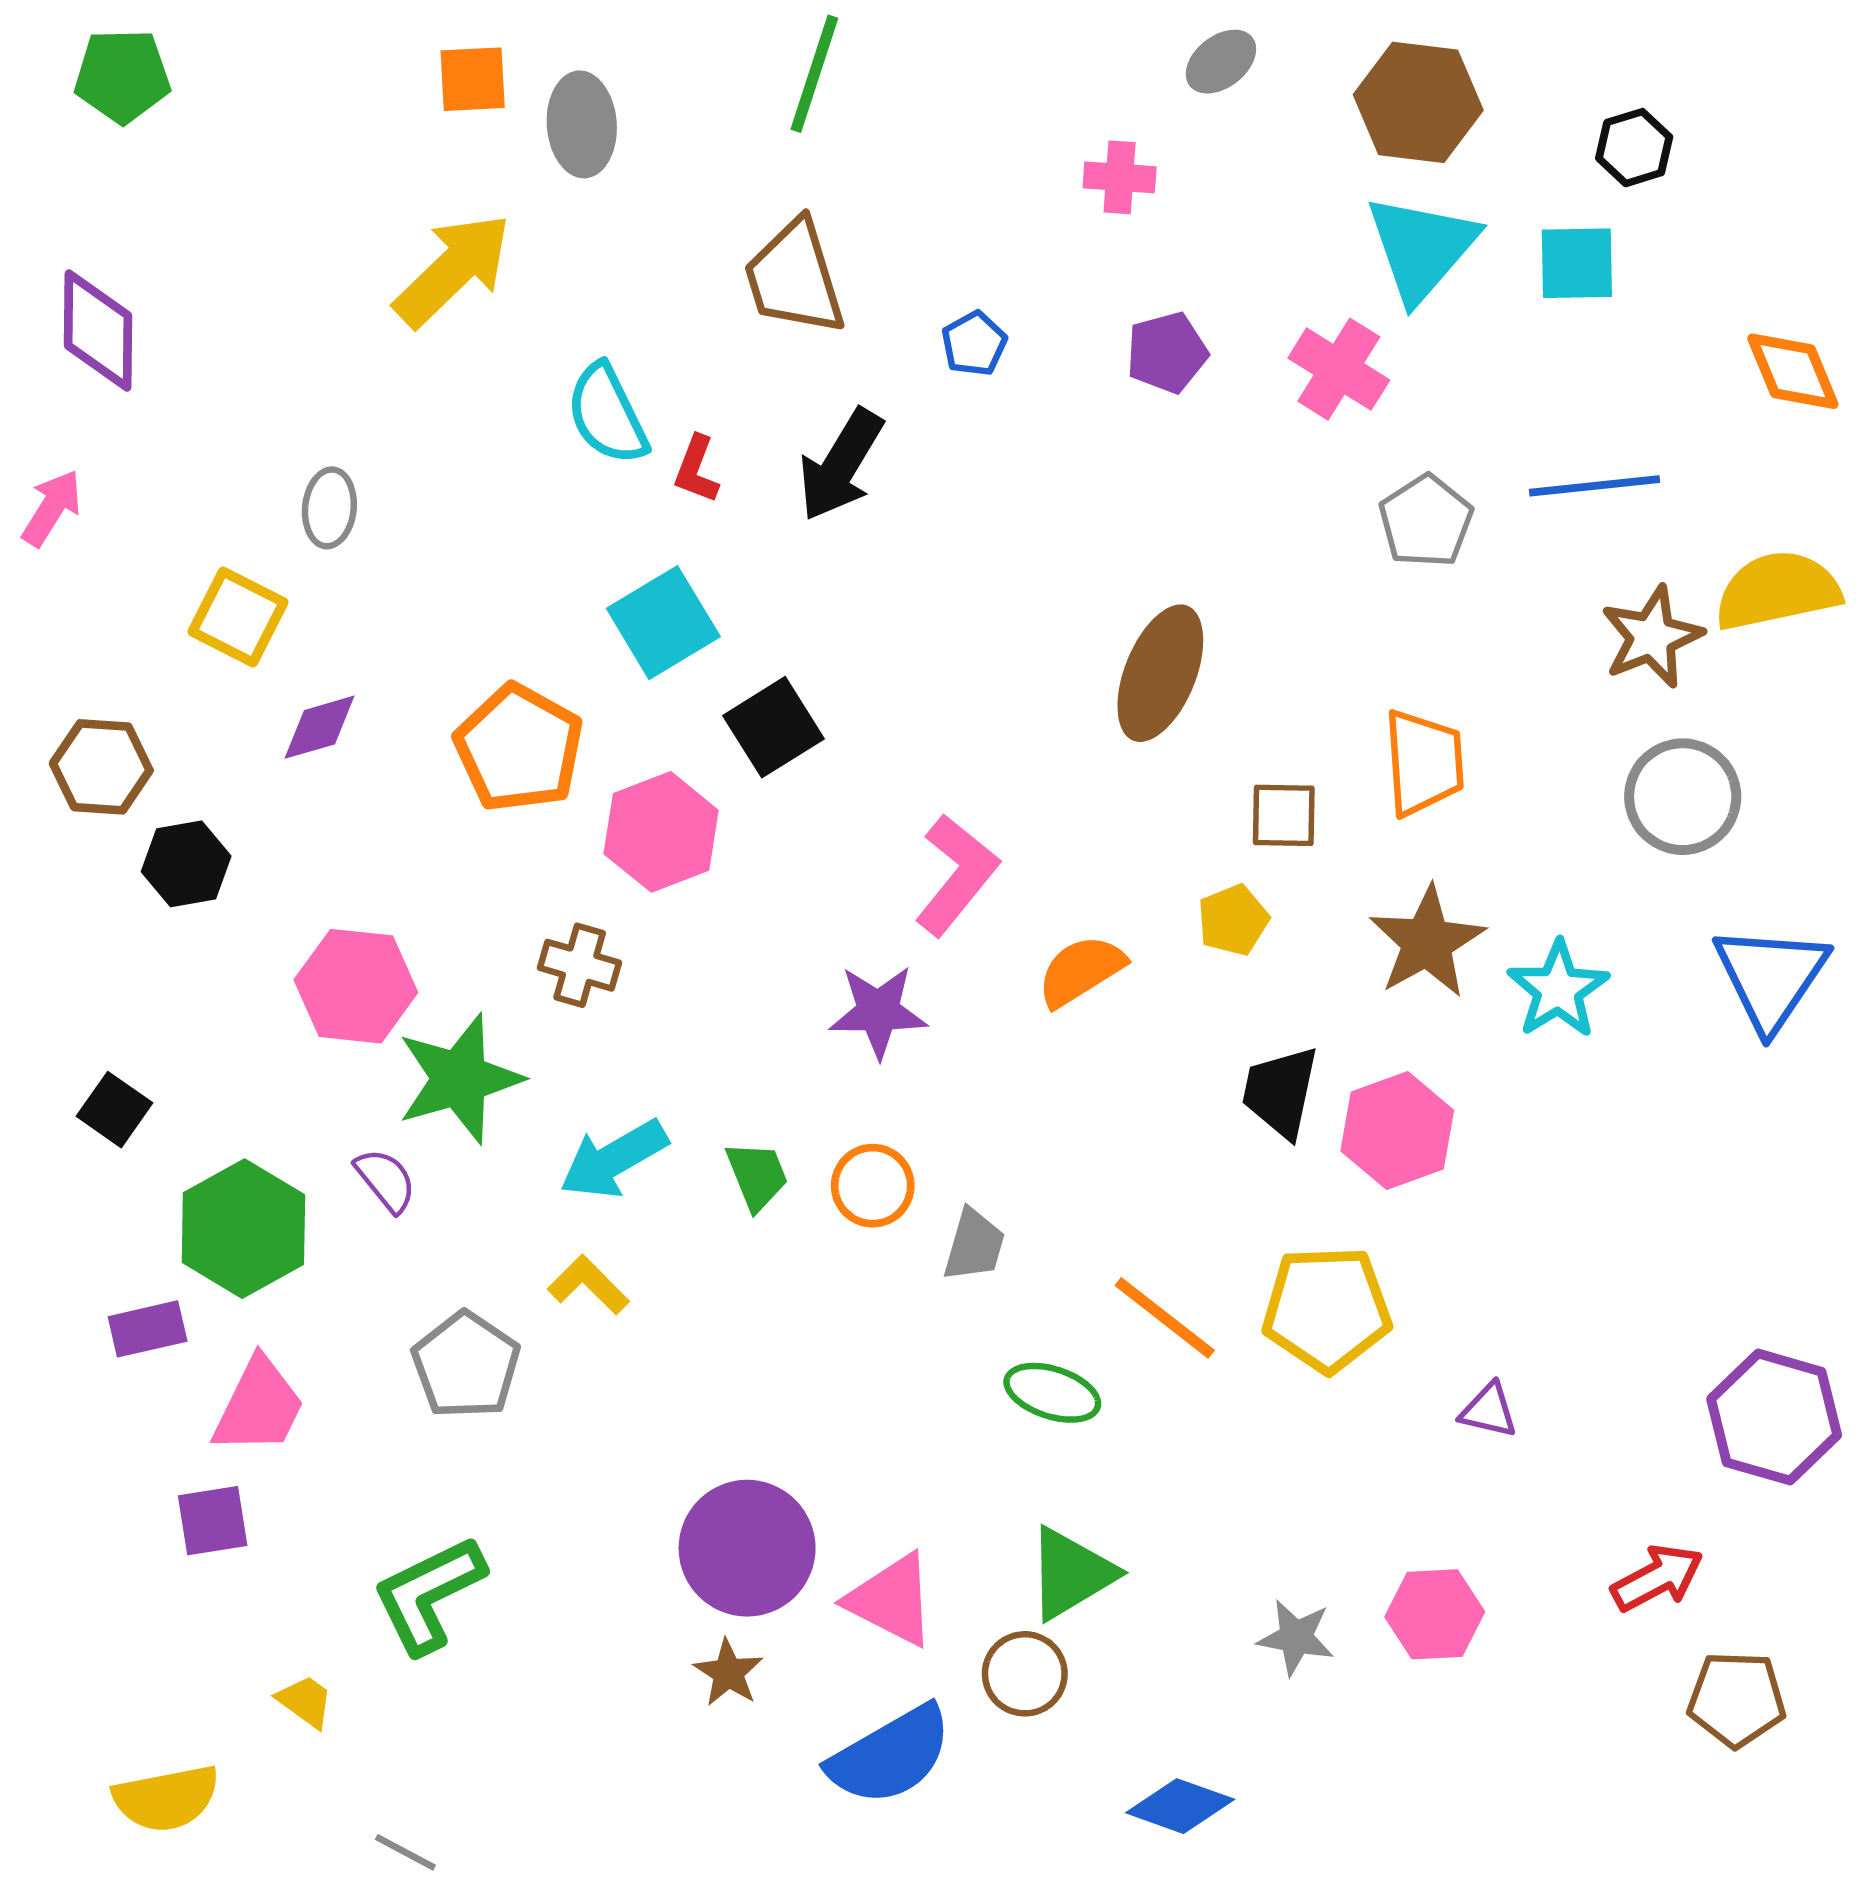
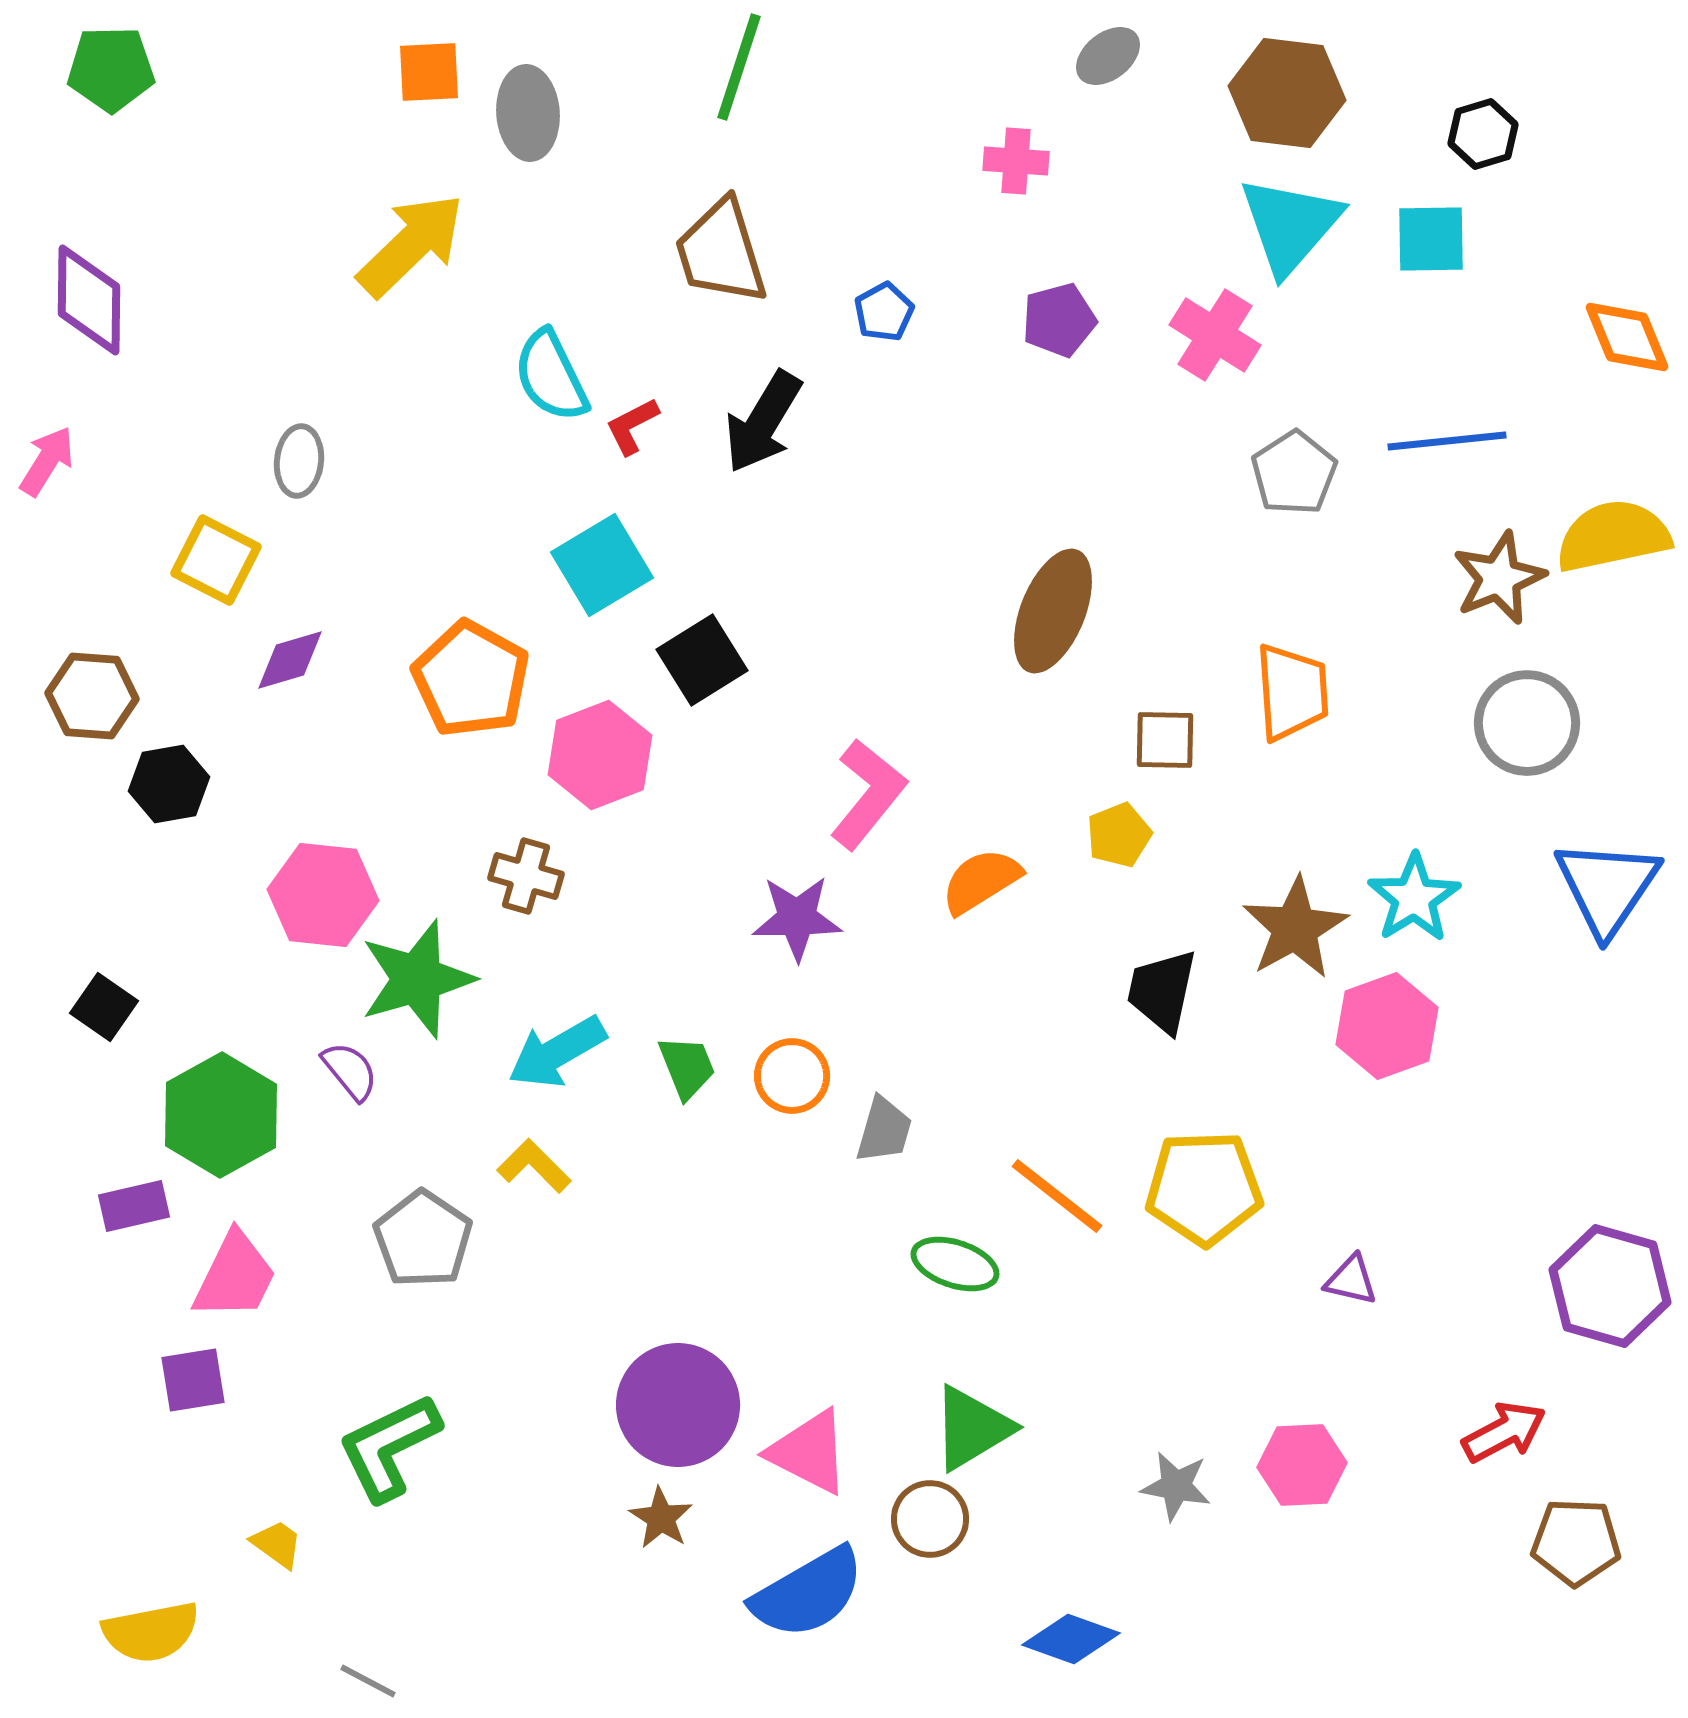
red L-shape: (696, 469) -> (632, 426), turned 42
brown star: (1427, 942) -> (1295, 928), moved
pink hexagon: (1397, 1131) -> (1387, 1026), moved

